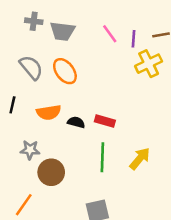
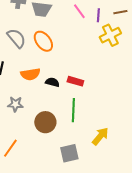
yellow arrow: (140, 159) -> (100, 136), moved
brown circle: (51, 172) -> (45, 122), moved

